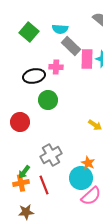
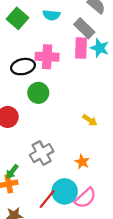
gray rectangle: (71, 46) -> (84, 28), moved
pink cross: (56, 67) -> (47, 57), size x1.5
cyan circle: (81, 178) -> (65, 191), moved
red line: (44, 185) -> (47, 199), moved, turned 60

